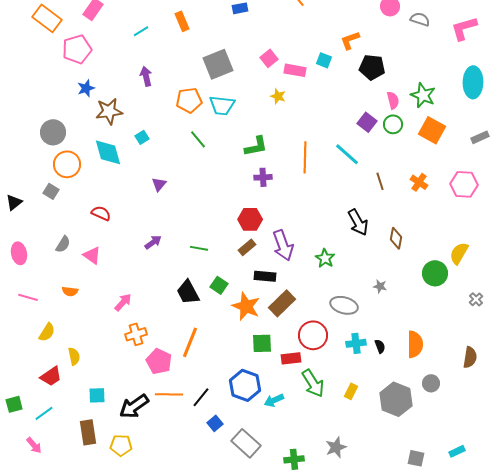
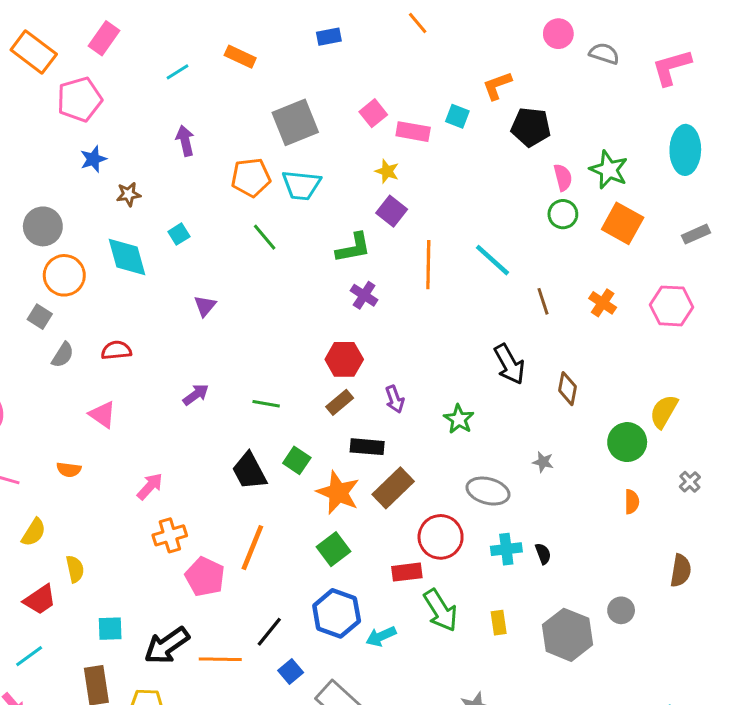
orange rectangle: (182, 21) -> (240, 57), turned -42
brown star: (109, 111) -> (129, 194), size x0.6
purple square: (367, 122) -> (392, 211), moved
purple cross: (263, 177) -> (364, 295), turned 36
red semicircle: (101, 213) -> (116, 350), turned -30
gray semicircle: (63, 244) -> (63, 355), moved
purple arrow: (283, 245) -> (395, 399), size x0.6
green square: (262, 343) -> (333, 549), moved, turned -35
orange semicircle: (415, 344) -> (632, 502), moved, size x0.6
yellow rectangle: (351, 391) -> (499, 623), turned -35
orange line: (169, 394) -> (220, 659), moved

